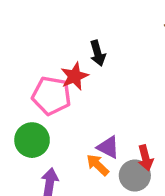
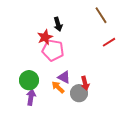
pink pentagon: (52, 96) -> (53, 50), moved
green circle: (32, 140) -> (29, 80), moved

